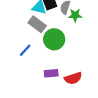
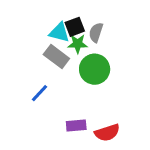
green star: (75, 15) -> (78, 44), moved
green circle: (54, 39) -> (95, 69), moved

